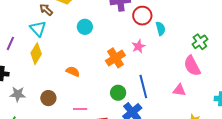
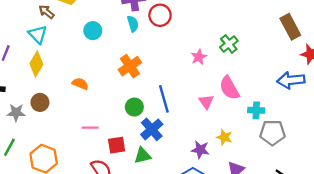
cyan semicircle: (161, 29) -> (133, 24), moved
pink star: (138, 46) -> (199, 57), moved
pink semicircle: (192, 66) -> (229, 88), moved
pink triangle: (179, 90) -> (206, 102), turned 48
brown circle: (48, 98) -> (40, 102), moved

